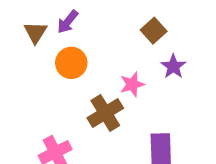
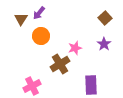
brown square: (154, 31) -> (105, 18), moved
purple star: (173, 66) -> (104, 44), moved

